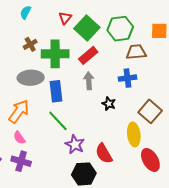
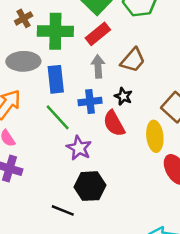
brown trapezoid: (136, 52) -> (133, 60), moved, turned 135
blue cross: (127, 78) -> (90, 102), moved
red semicircle: (104, 154) -> (114, 123), moved

